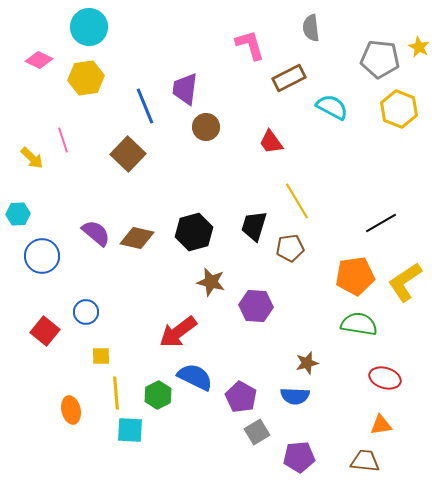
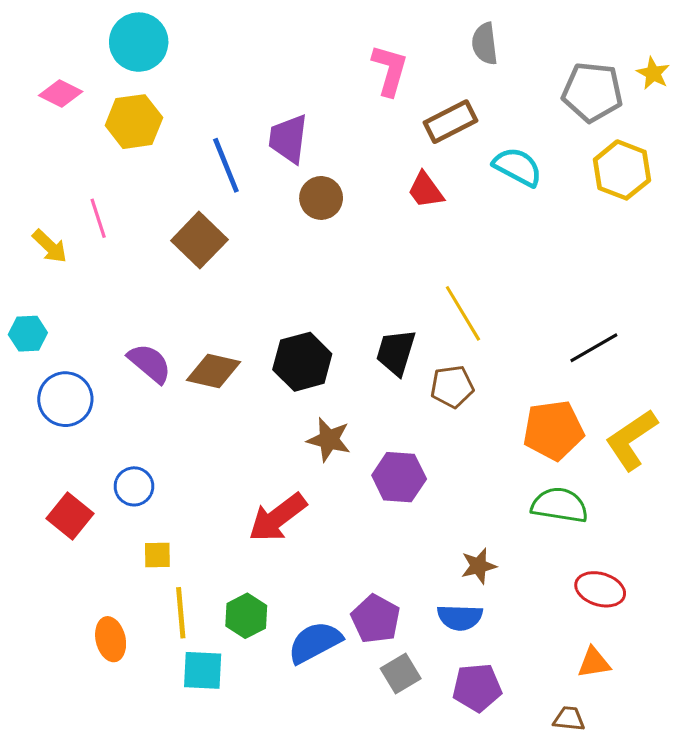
pink L-shape: (250, 45) -> (390, 70), turned 32
red trapezoid: (271, 142) -> (426, 190), moved
blue semicircle: (195, 377) -> (315, 642), moved, turned -54
purple pentagon: (299, 457) -> (477, 688), moved
brown trapezoid: (365, 461) -> (569, 719), size x0.7

